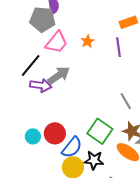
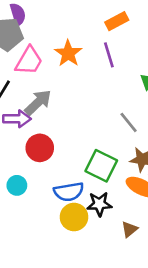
orange star: (88, 41) -> (68, 53), size x1.5
red circle: (55, 133) -> (40, 148), moved
blue semicircle: (72, 147) -> (69, 192), turned 50

